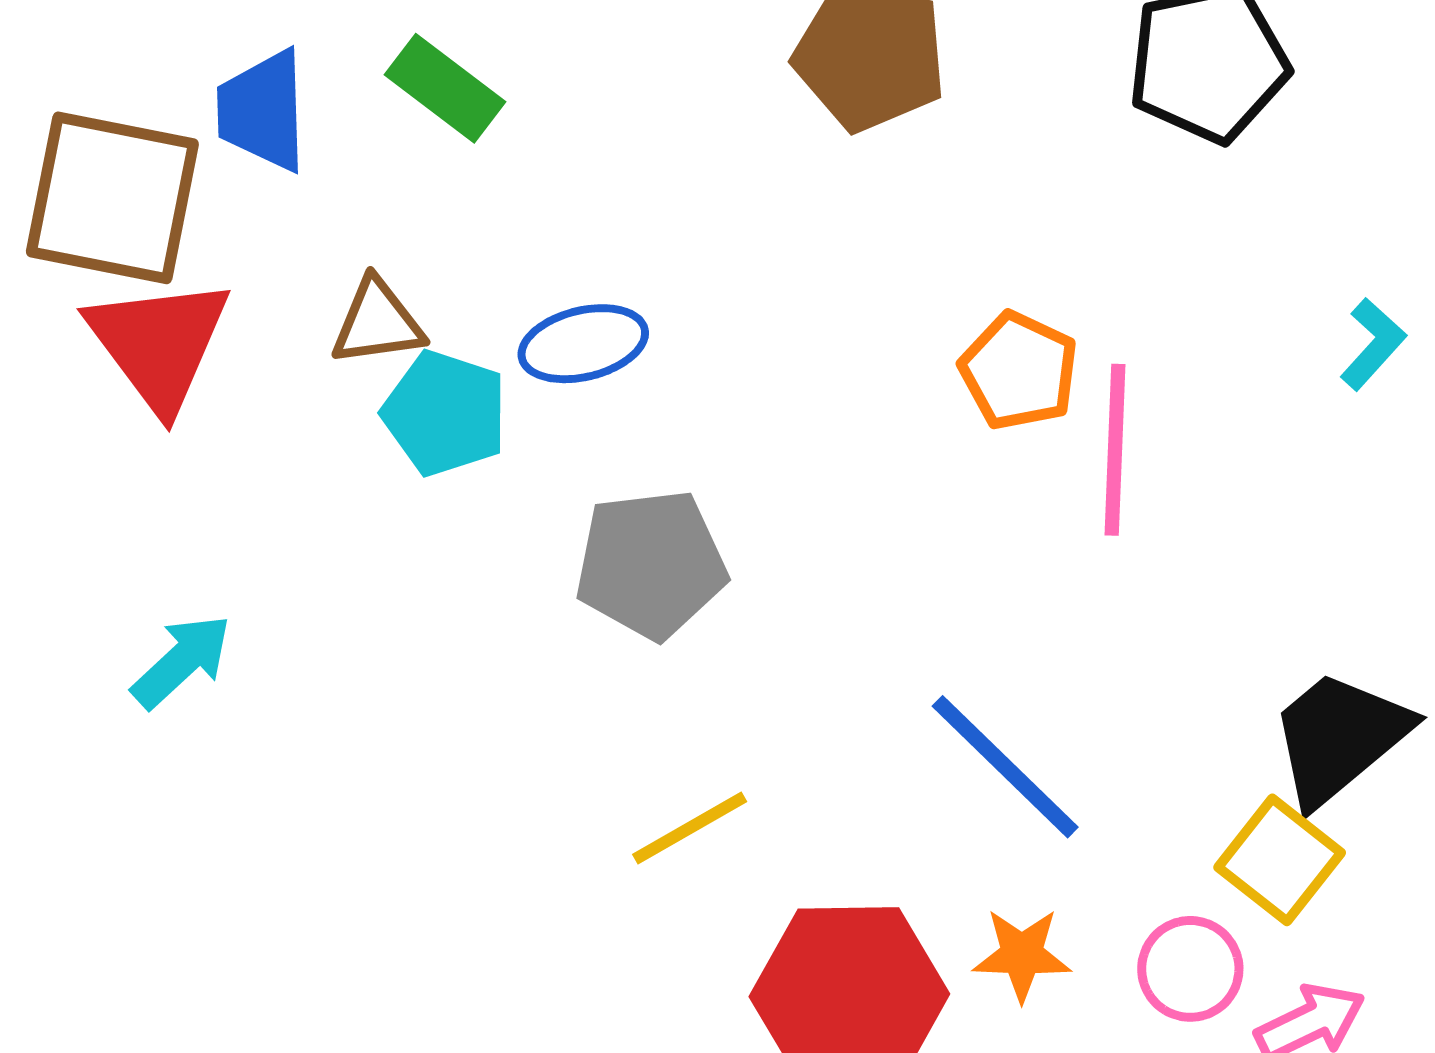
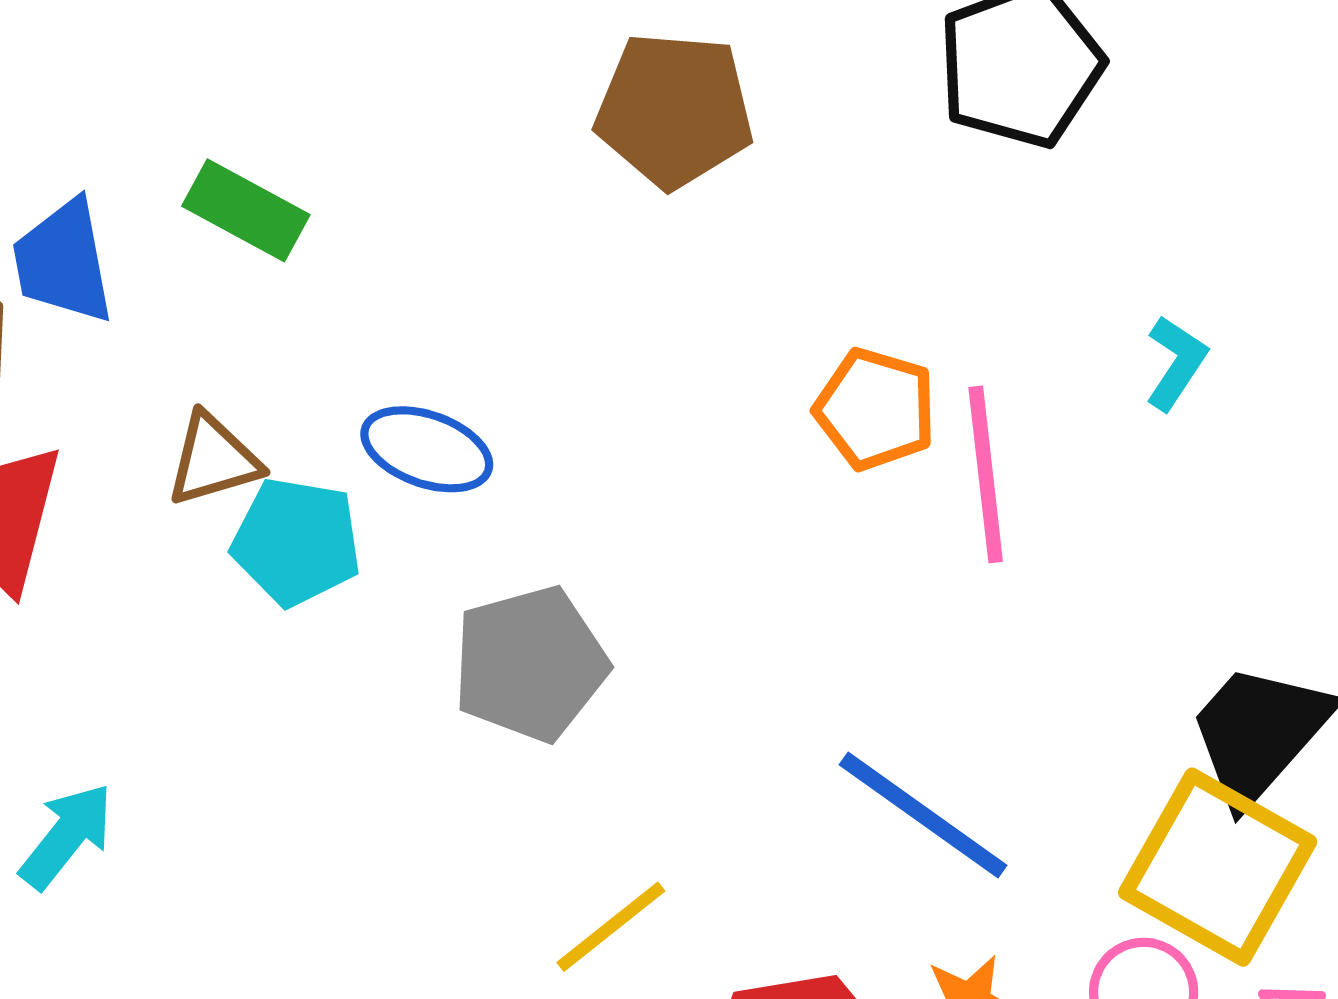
blue ellipse: (583, 344) -> (427, 449), turned 42
cyan L-shape: (1373, 344) -> (1176, 363), moved
yellow square: (1280, 860) -> (1218, 867), size x1.5

